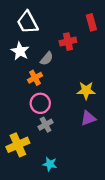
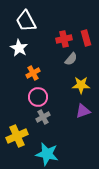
red rectangle: (91, 22) -> (86, 38), moved
gray semicircle: (47, 59) -> (71, 59), moved
cyan star: (50, 164) -> (47, 154), size x1.6

